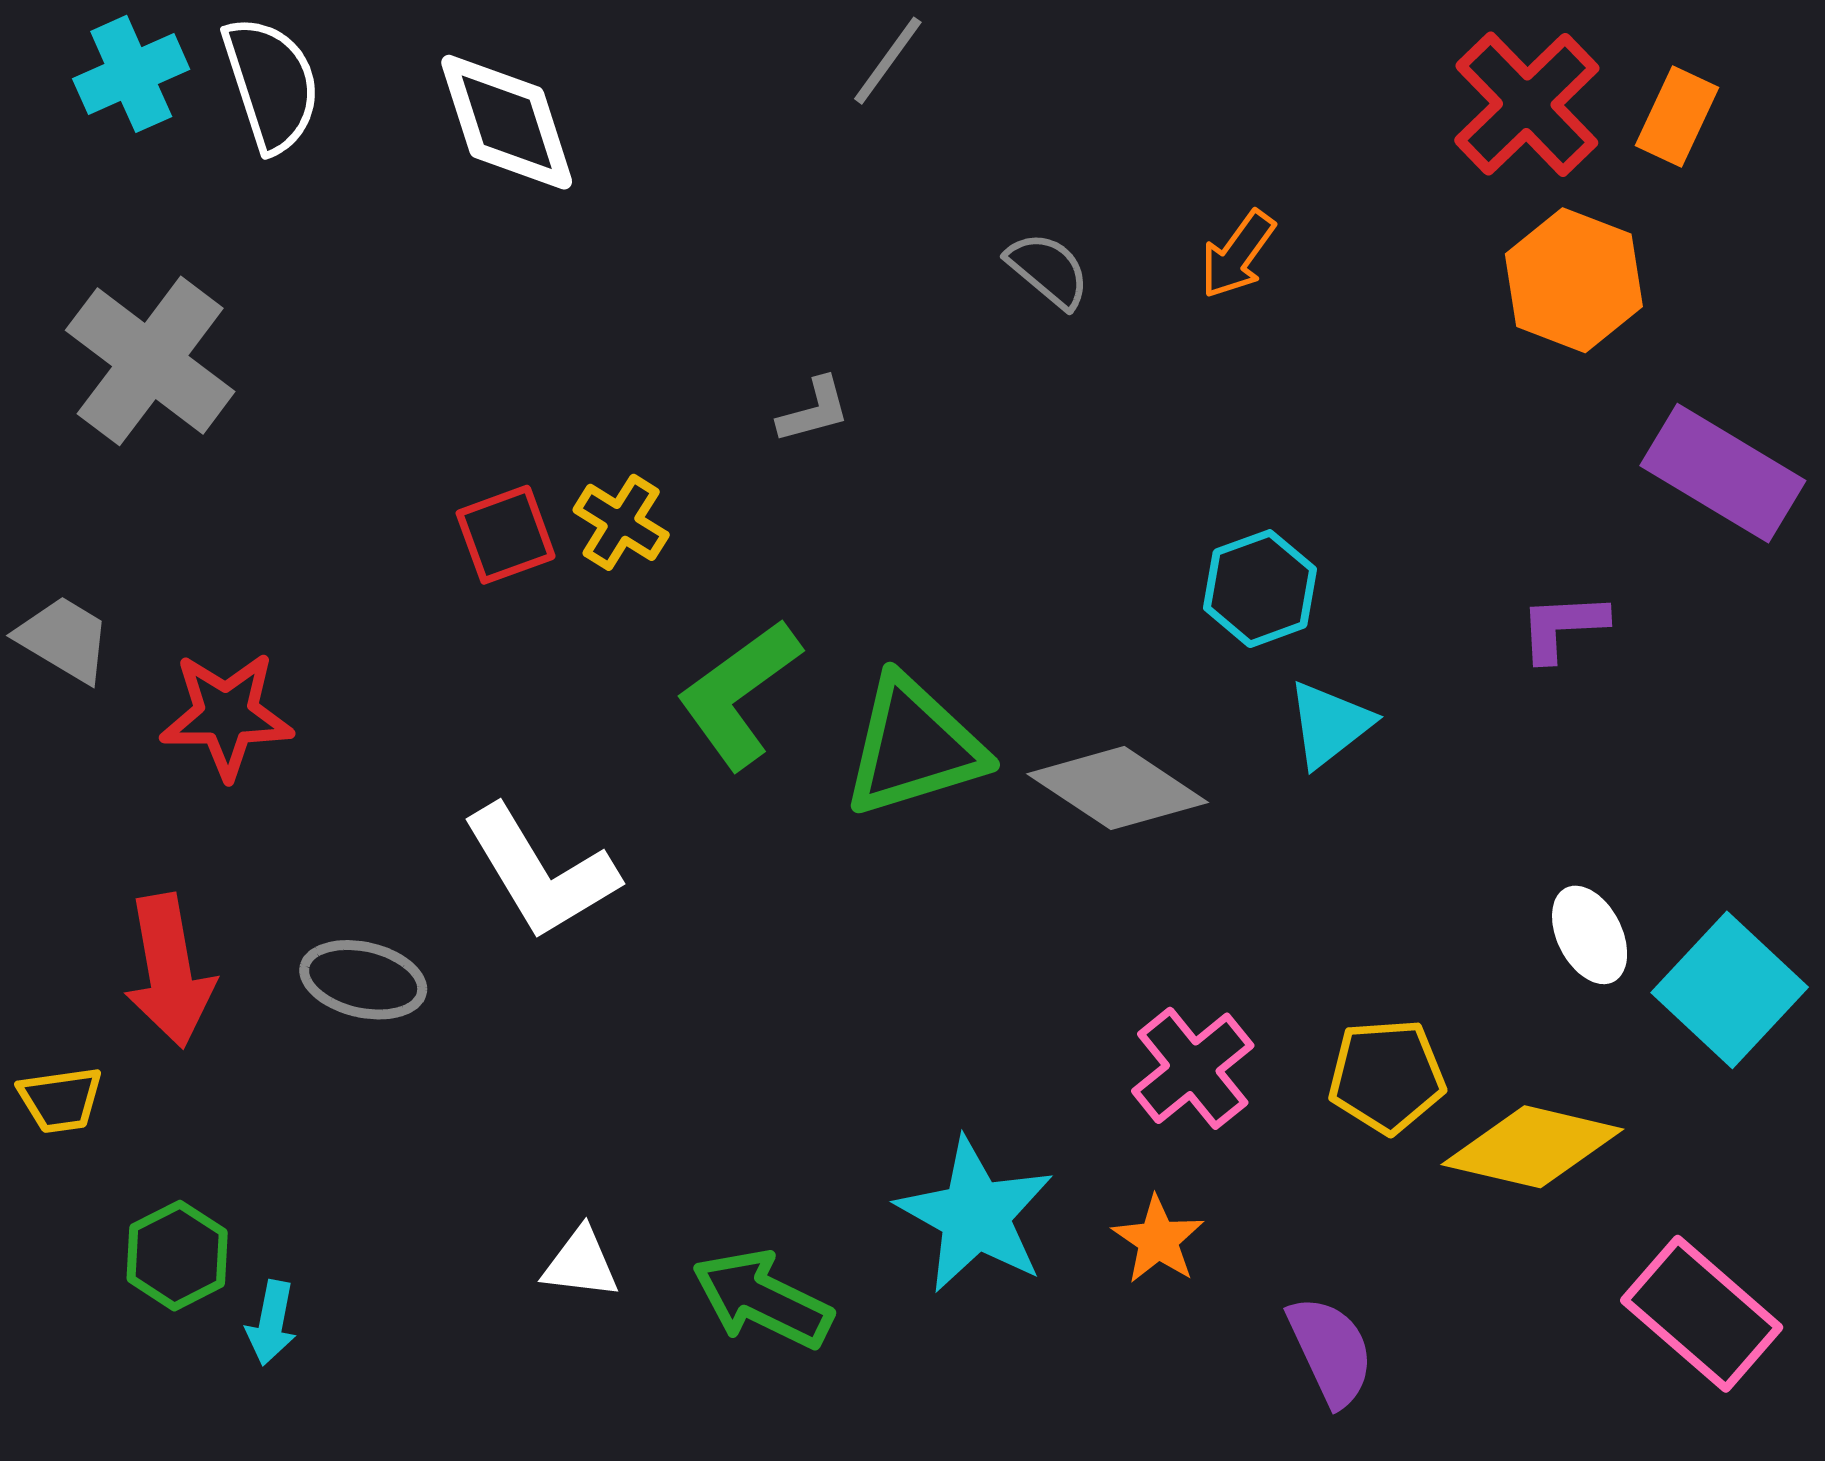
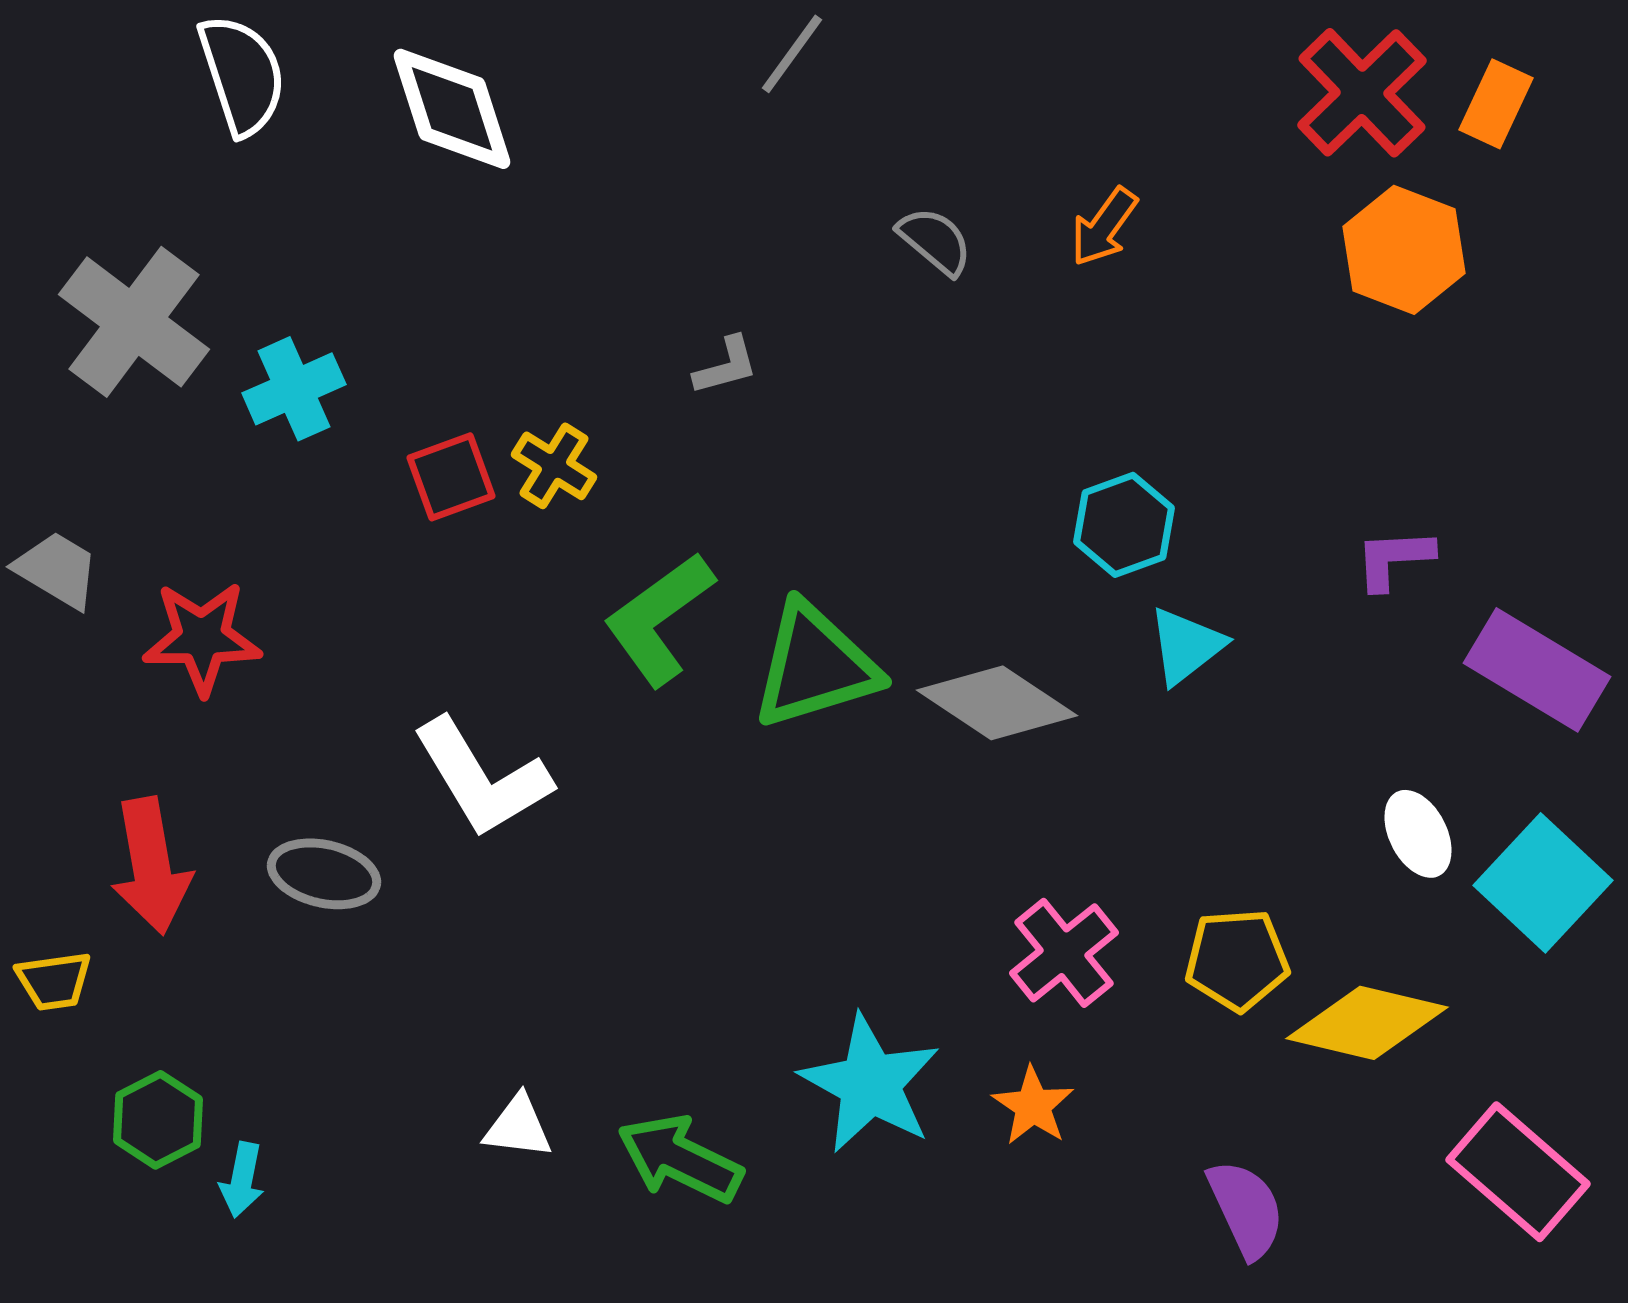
cyan cross: (131, 74) -> (294, 389), moved
purple rectangle: (1723, 473) -> (1537, 670), moved
purple semicircle: (1331, 1351) -> (1246, 1209), moved

